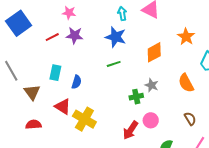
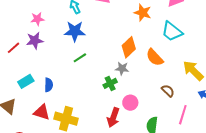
pink star: (69, 13) -> (37, 19), moved
orange diamond: (154, 52) -> (129, 47), moved
cyan rectangle: (55, 73) -> (26, 81), turned 63

